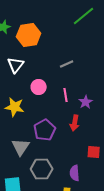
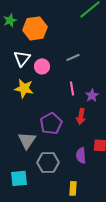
pink circle: (39, 87) -> (42, 66), moved
yellow star: (15, 107) -> (24, 88), moved
purple semicircle: (75, 173) -> (81, 155), moved

